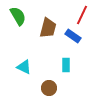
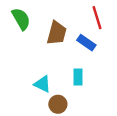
red line: (82, 15) -> (97, 18), turned -42
cyan triangle: (24, 67) -> (42, 84), moved

